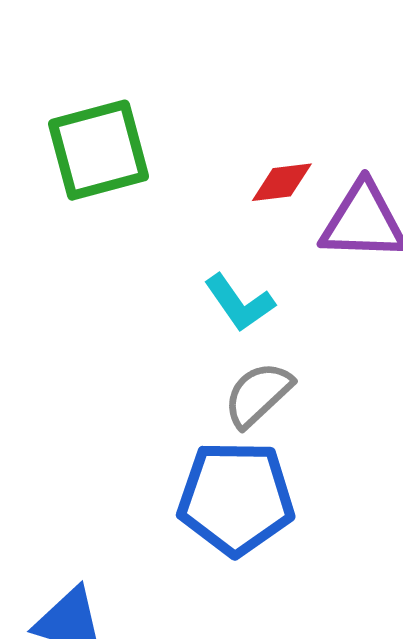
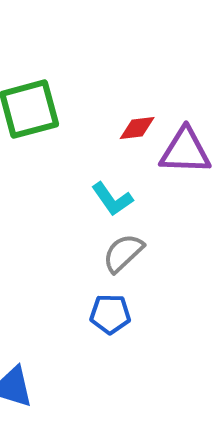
blue pentagon: (236, 498) -> (110, 314), size x0.6

